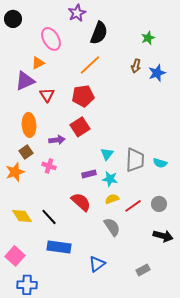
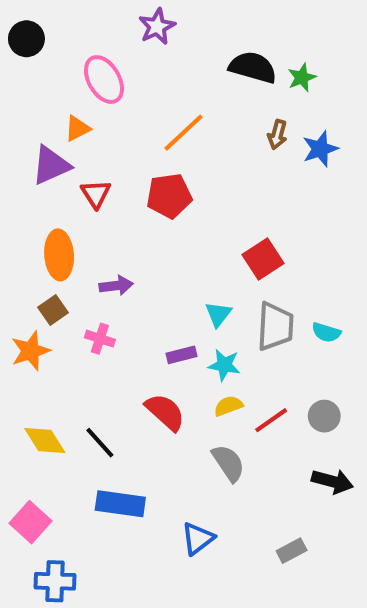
black semicircle: (99, 33) -> (253, 67), moved, turned -95
red square: (80, 127) -> (263, 259), moved

